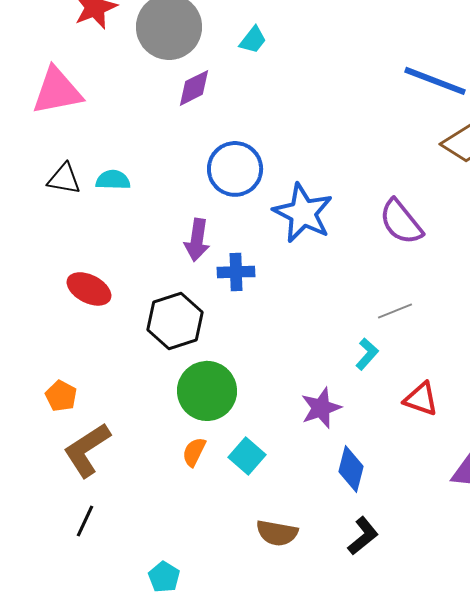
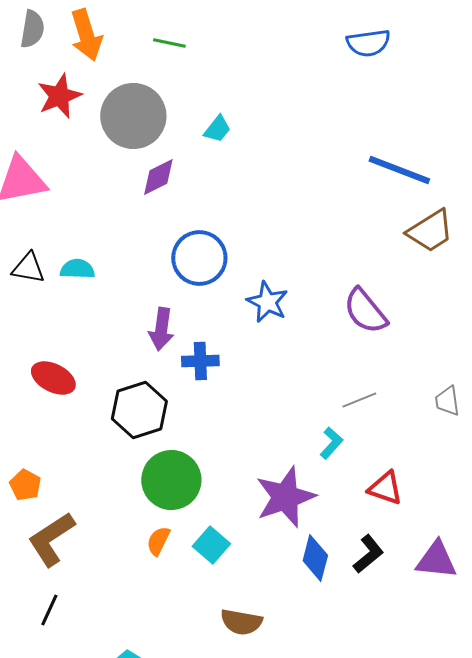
blue star: (303, 213) -> (267, 302), size x0.7
purple star: (321, 408) -> (285, 497), size x1.5
black L-shape: (363, 536) -> (368, 554), moved

